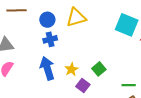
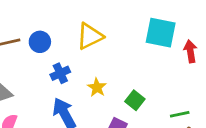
blue circle: (47, 20) -> (40, 42), moved
yellow star: (71, 69) -> (97, 87), moved

